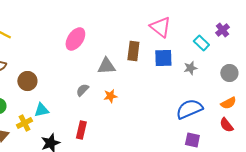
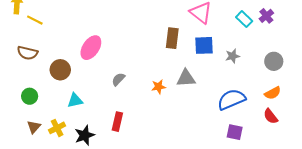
pink ellipse: (75, 39) -> (91, 48), moved
cyan rectangle: (201, 43) -> (244, 19), moved
gray triangle: (106, 66) -> (186, 78), moved
orange star: (110, 96) -> (159, 87), moved
yellow cross: (24, 123) -> (57, 128), moved

